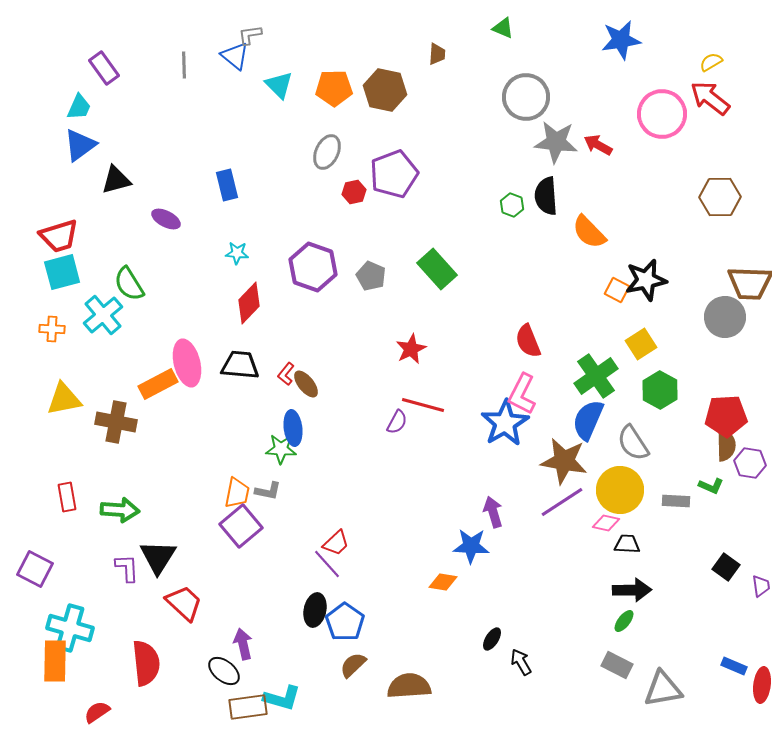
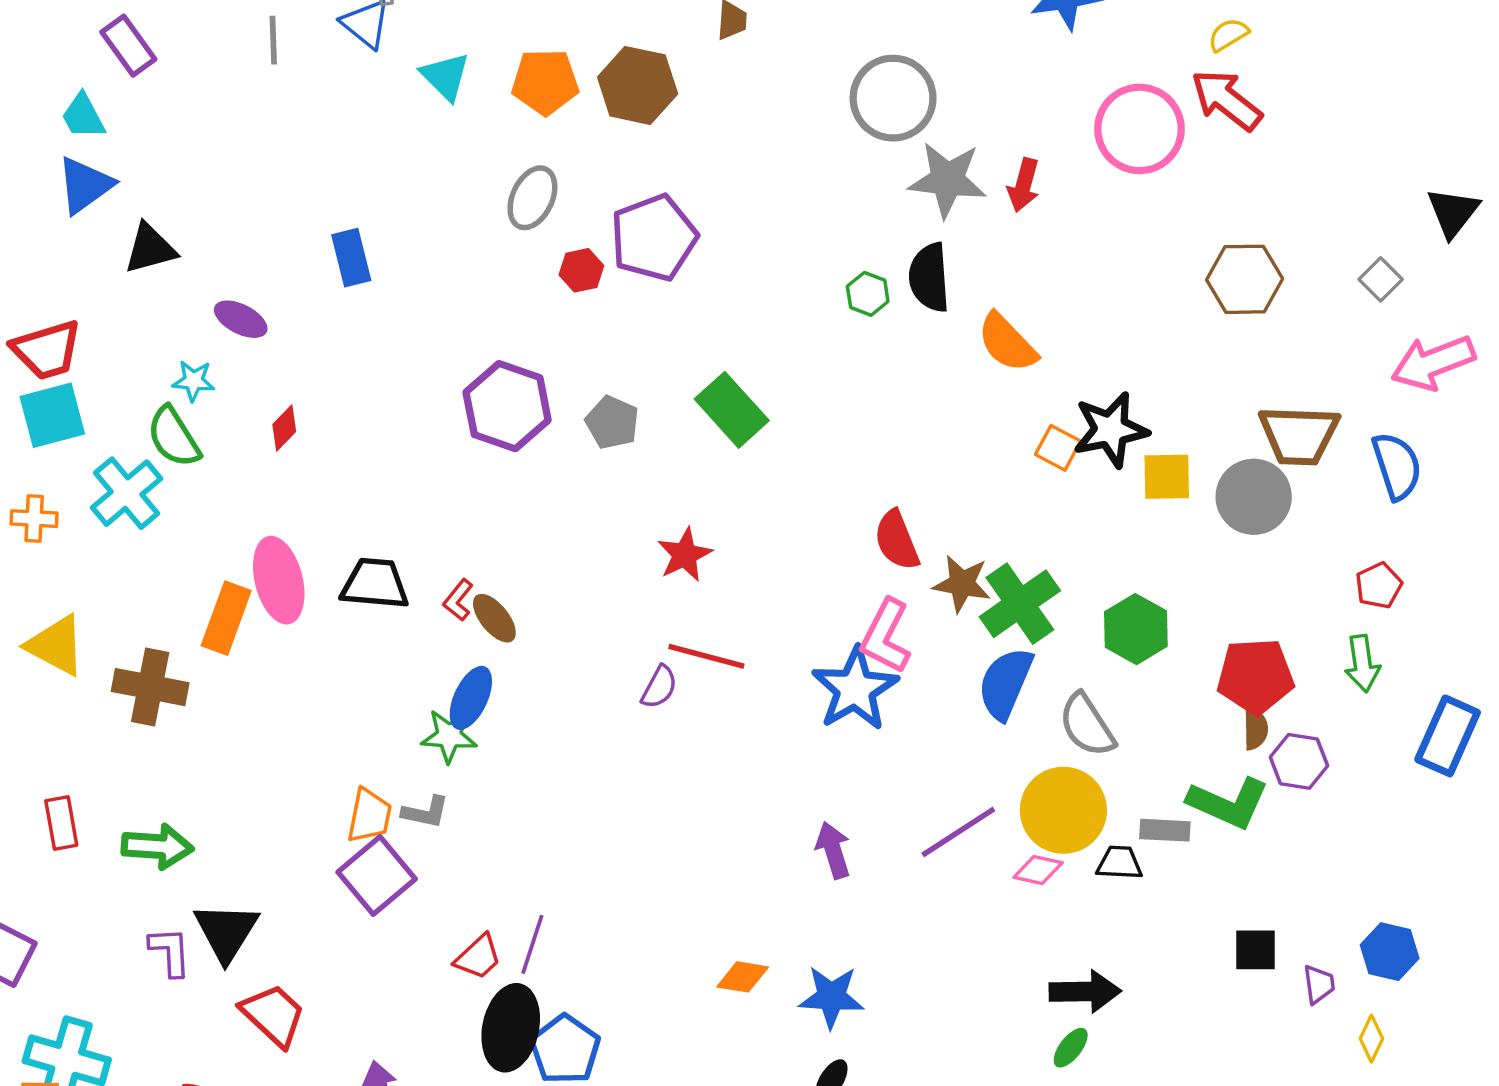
cyan trapezoid: (79, 107) -> (83, 116), turned 128
red arrow: (598, 145) -> (1024, 185), turned -104
cyan star: (237, 253) -> (194, 381), moved
red diamond: (249, 303) -> (284, 428), moved, size x0.6
yellow square: (641, 344) -> (1167, 477), moved, turned 32
orange rectangle: (158, 384) -> (226, 618), turned -42
yellow triangle: (64, 399) -> (56, 645), turned 39
blue ellipse: (293, 428) -> (471, 698), turned 32
brown semicircle: (726, 445) -> (1255, 729), size x0.7
brown star: (564, 461) -> (962, 584), moved, size x0.7
green L-shape: (711, 486) -> (1228, 803), size x1.8
red trapezoid: (336, 543) -> (478, 957), moved
black trapezoid: (627, 544) -> (1120, 863), moved
blue star: (471, 546) -> (831, 997), moved
purple line: (327, 564) -> (532, 944), turned 60
black square: (726, 567) -> (1255, 950), turned -36
black ellipse: (315, 610) -> (511, 1028), size x1.4

